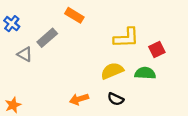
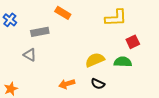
gray rectangle: (47, 38) -> (40, 32), turned 30
yellow L-shape: (126, 38) -> (116, 18), moved
gray triangle: (25, 54) -> (30, 55), moved

